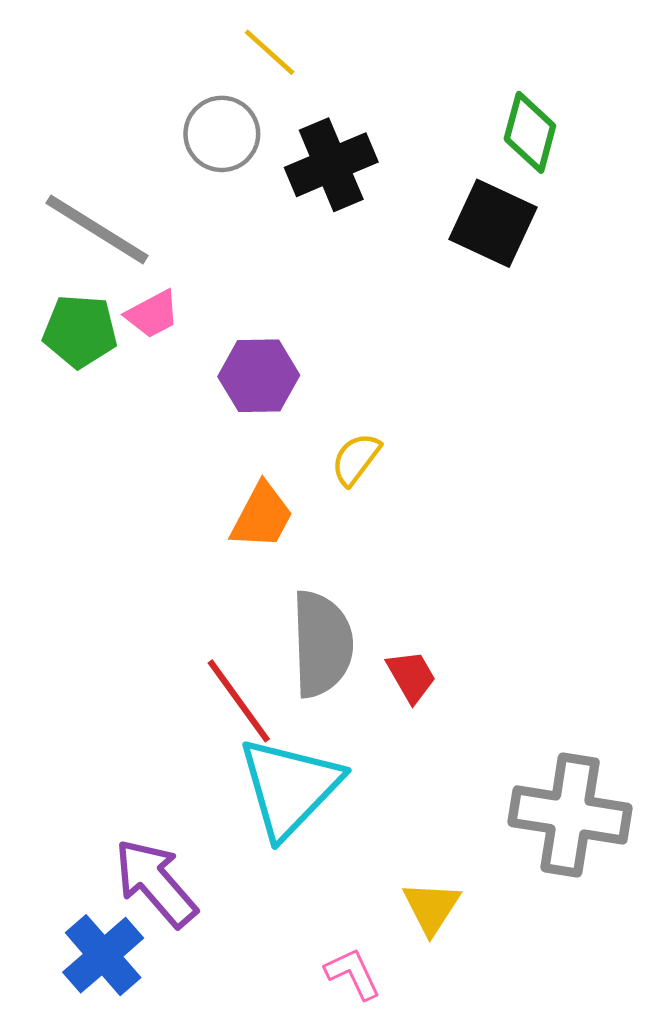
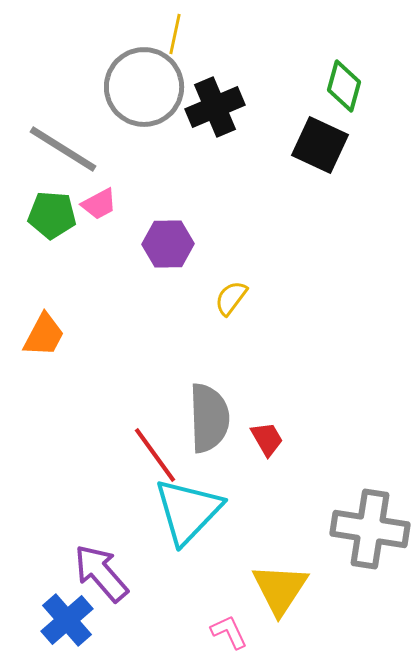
yellow line: (270, 52) -> (175, 34), turned 60
gray circle: (222, 134) -> (144, 87), size x1.6
orange trapezoid: (262, 516) -> (44, 335), moved
yellow triangle: (431, 907) -> (280, 589), size x1.5

